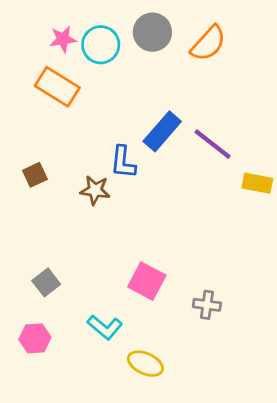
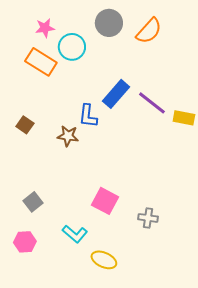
cyan circle: (101, 45) -> (72, 47), moved
brown square: (35, 175) -> (25, 125), turned -30
yellow rectangle: (257, 183) -> (184, 118), moved

